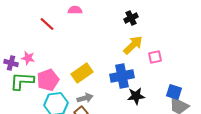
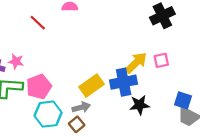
black cross: (131, 18) -> (162, 16), moved, size x1.5
yellow arrow: (133, 45) -> (136, 63), moved
yellow rectangle: (82, 73) -> (92, 86), moved

